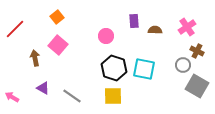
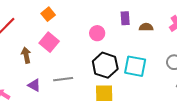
gray line: (72, 96) -> (63, 79), moved, turned -42

